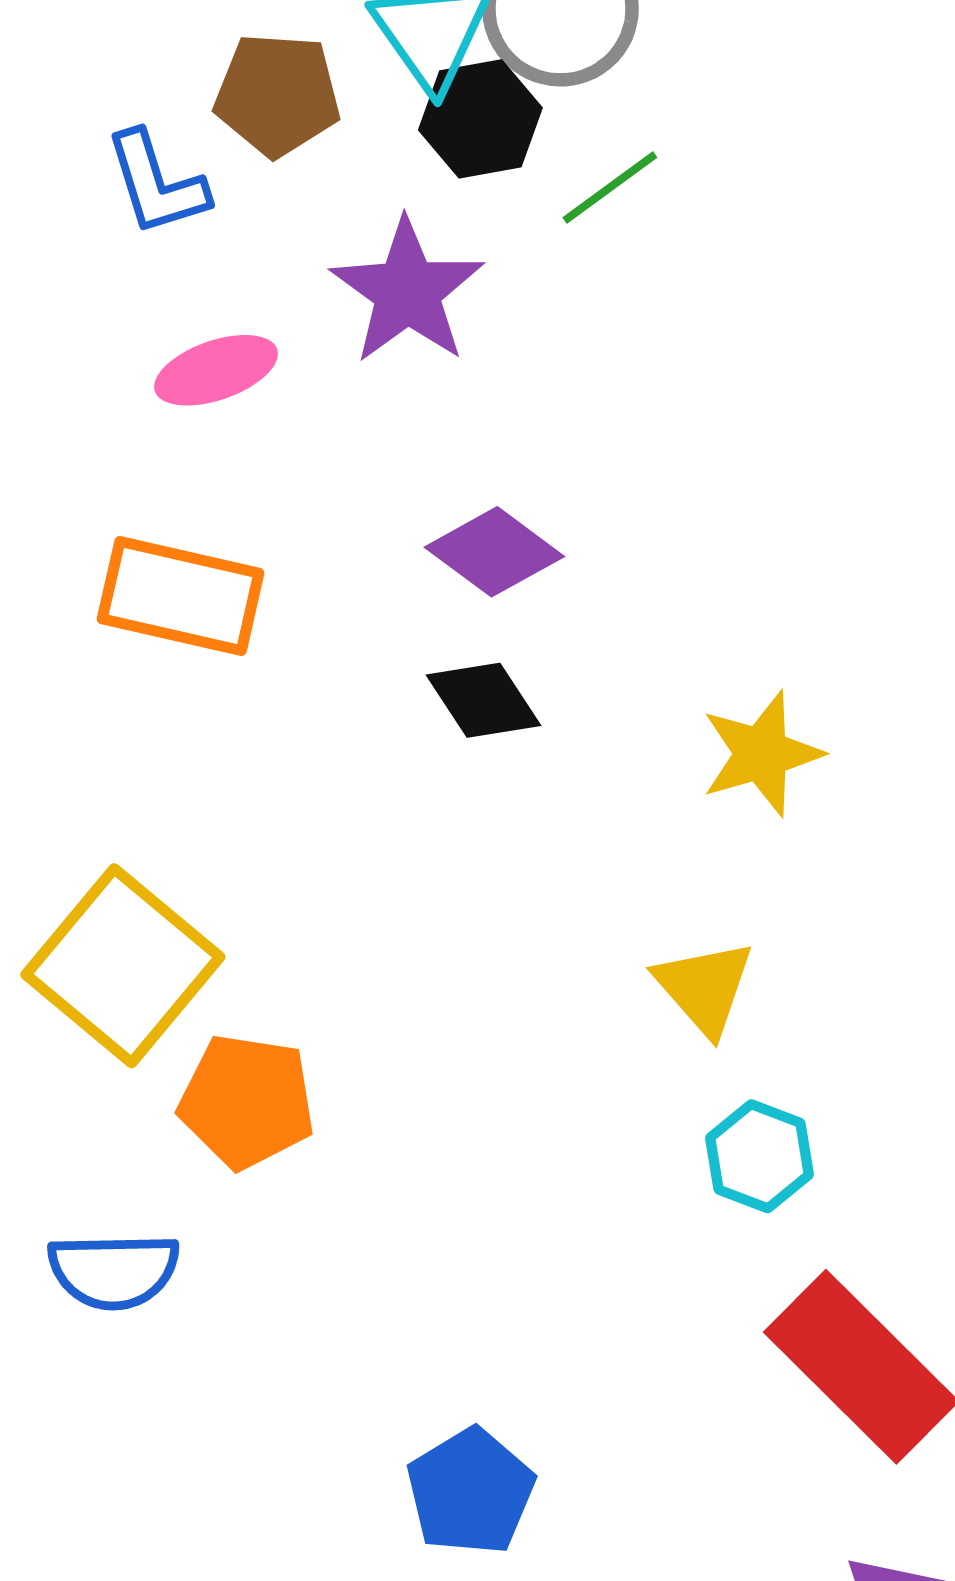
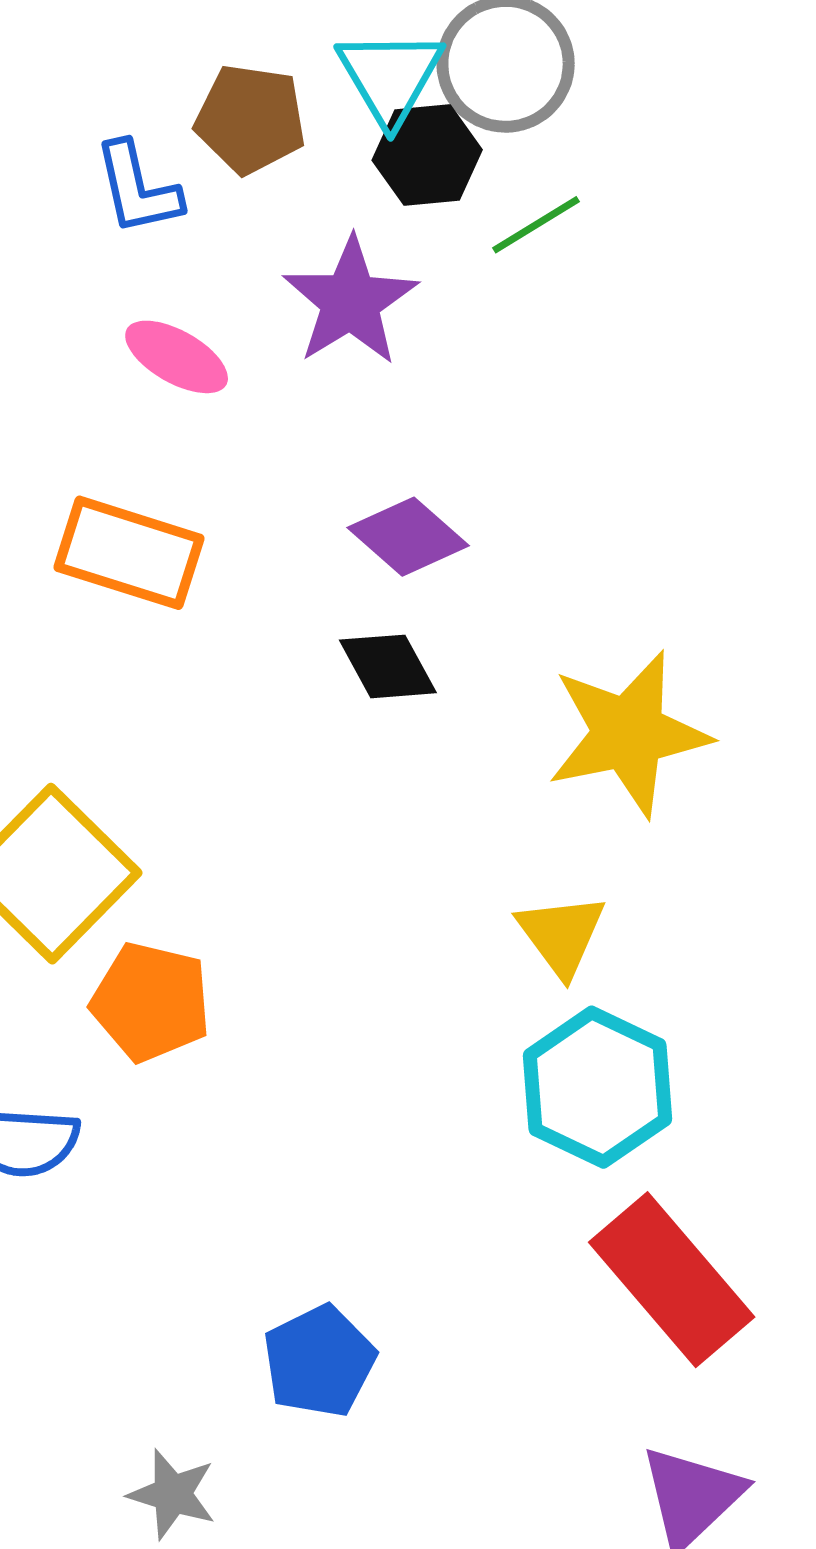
pink ellipse: (216, 370) -> (177, 357), turned 44
yellow star: (761, 754) -> (628, 734), size x1.5
cyan hexagon: (759, 1156) -> (598, 1087), size x1.6

